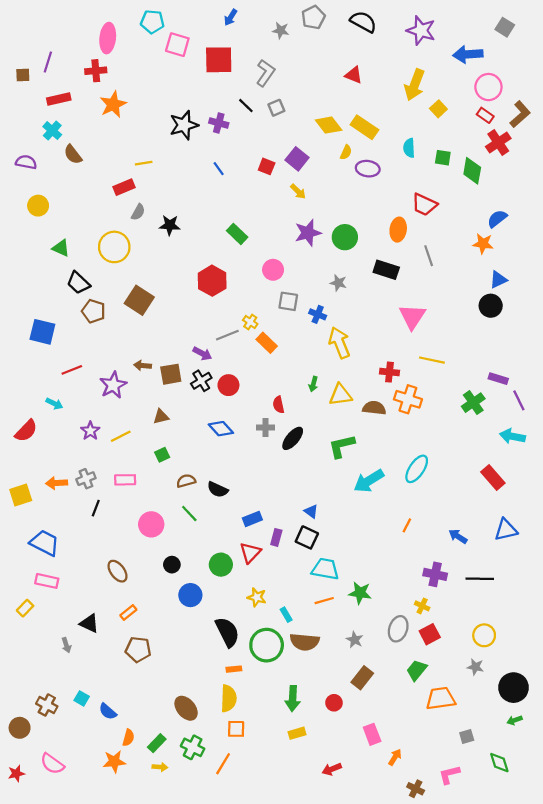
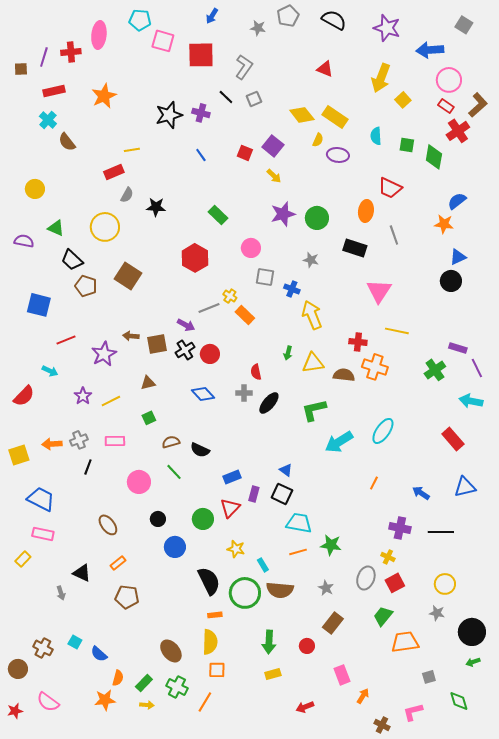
red cross: (96, 71) -> (71, 52), moved
purple semicircle: (26, 162) -> (24, 241), moved

